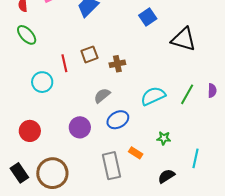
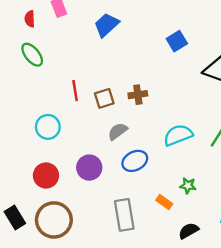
brown square: (89, 54) -> (104, 98), moved
cyan circle: (42, 82) -> (48, 127), moved
red circle: (30, 131) -> (46, 176), moved
orange rectangle: (136, 153) -> (164, 202), moved

